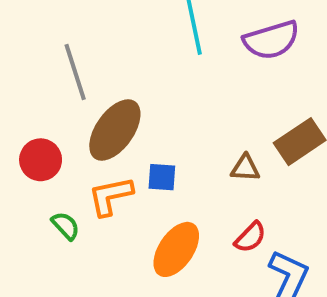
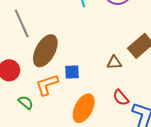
red semicircle: (250, 237) -> (121, 98), turned 102

